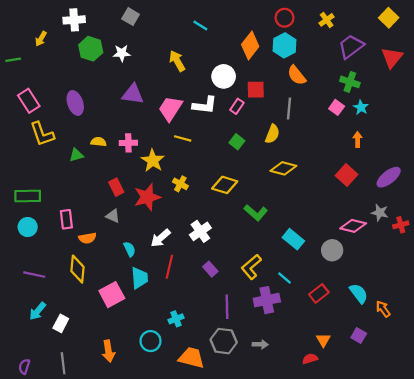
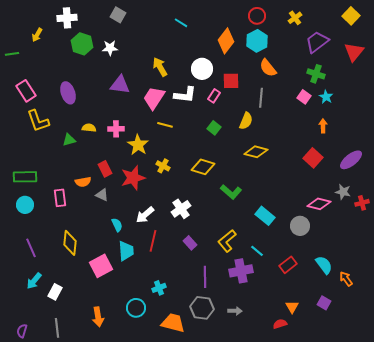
yellow arrow: (177, 61) -> (160, 67), moved
orange semicircle: (87, 238) -> (83, 182), moved
purple line: (34, 275) -> (31, 248), turned 54

